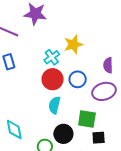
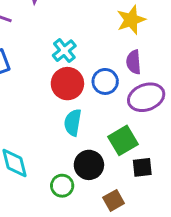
yellow star: (73, 44) -> (131, 20), moved
purple semicircle: (108, 65) -> (134, 62), moved
green square: (87, 119) -> (123, 140), turned -36

